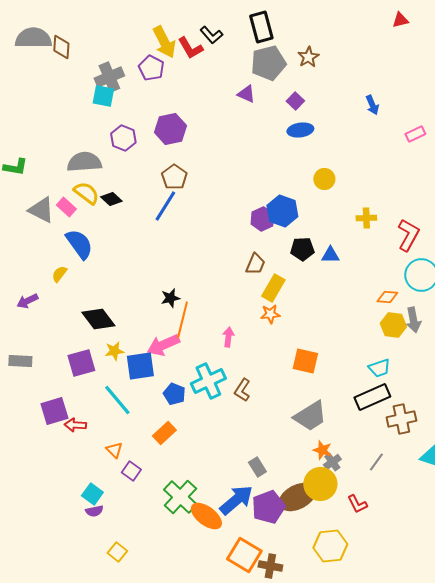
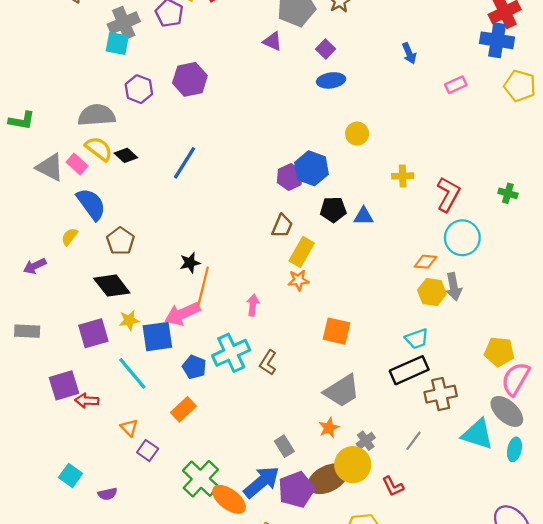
brown pentagon: (174, 177) -> (120, 241), moved
orange star: (322, 450) -> (329, 428), moved, turned 30
cyan square: (92, 494) -> (71, 475), moved

